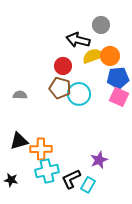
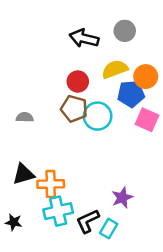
black arrow: (78, 40) -> (84, 38), moved
orange circle: (110, 56) -> (146, 77), moved
blue pentagon: (118, 78) -> (131, 94), moved

